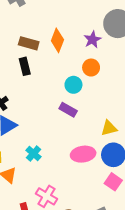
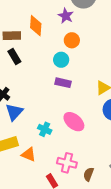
pink ellipse: (83, 154) -> (74, 122), moved, turned 65

